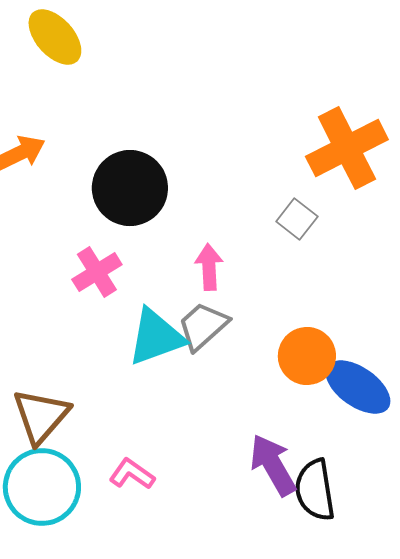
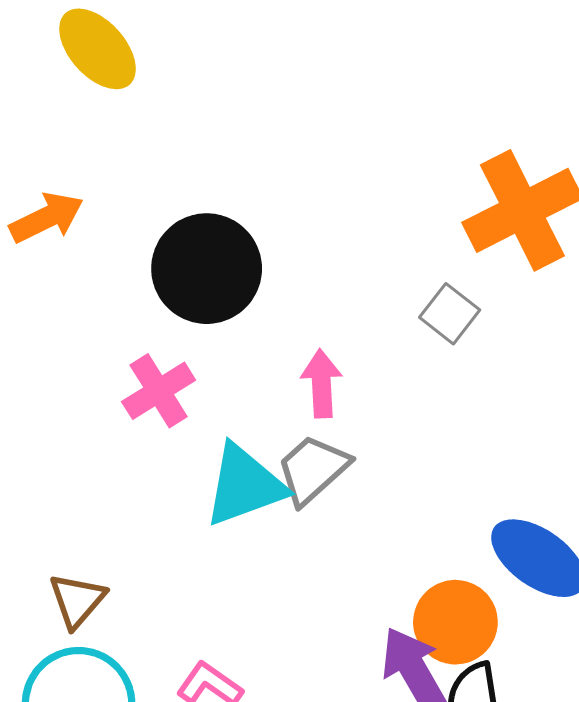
orange circle: (307, 356) -> (455, 622), moved
brown triangle: (41, 416) -> (77, 600), size x0.7

